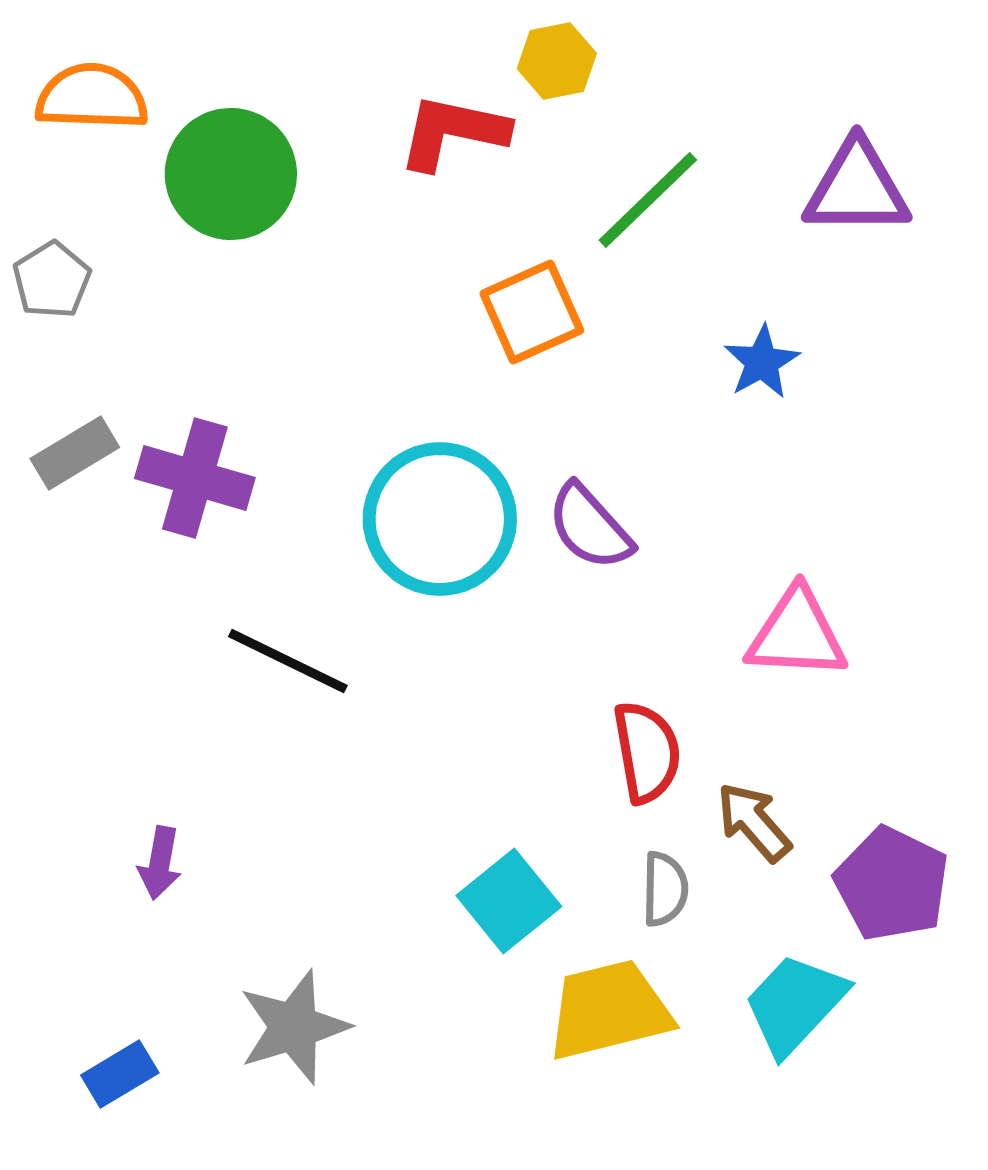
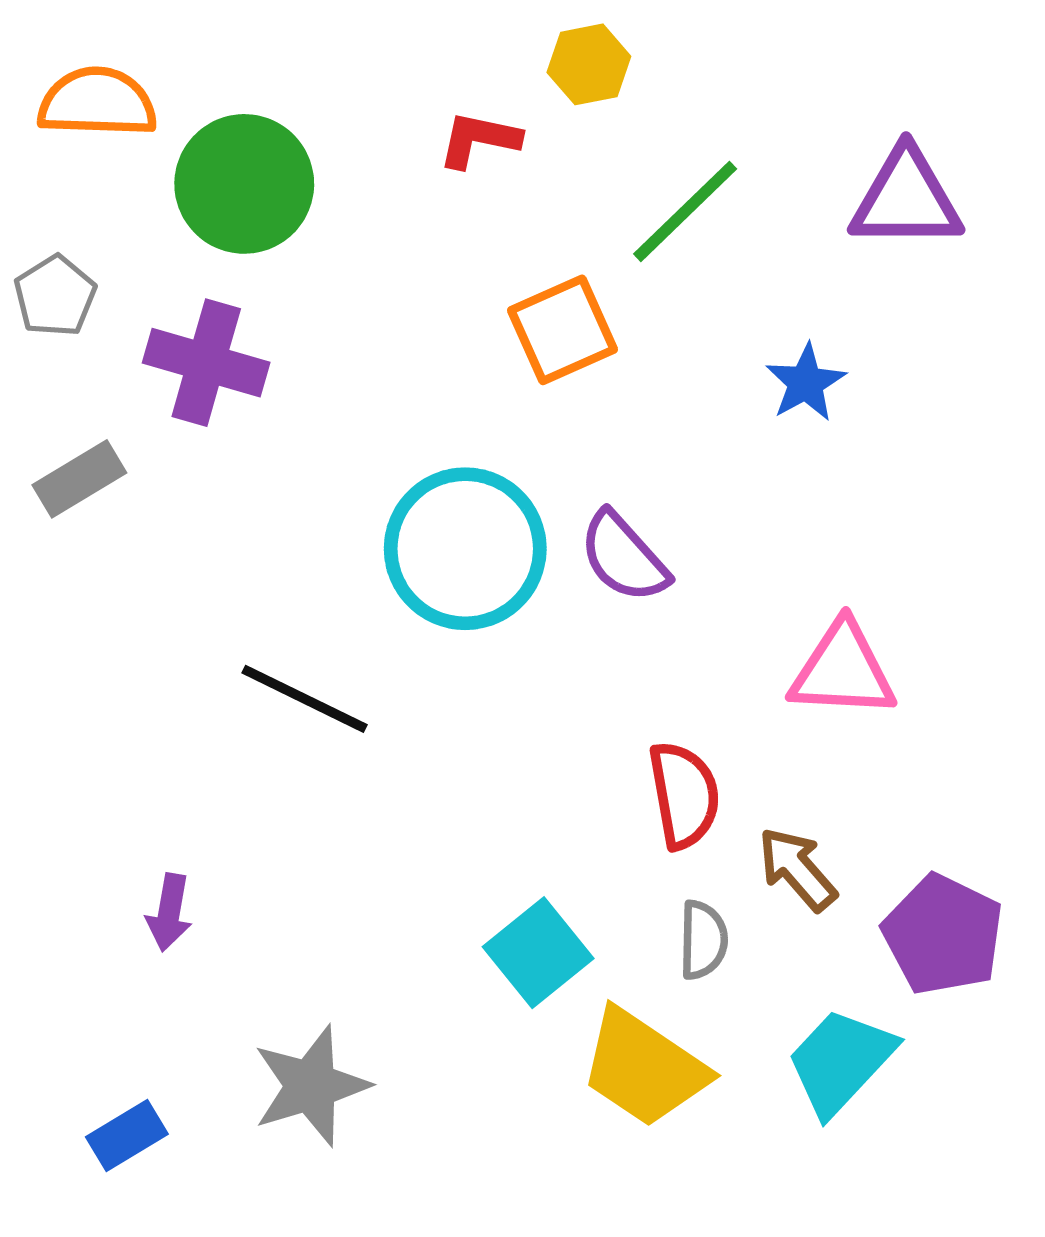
red L-shape: (453, 132) -> (479, 140), size x0.7
purple cross: (195, 478) -> (206, 363), moved
yellow trapezoid: (609, 1010) -> (644, 1068), turned -132

